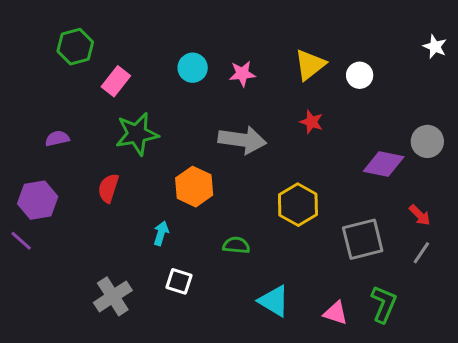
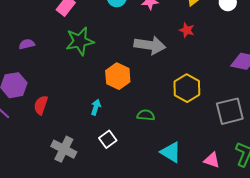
red star: (311, 122) -> (187, 30), moved
red semicircle: (108, 188) -> (41, 105), moved
white square: (179, 281) -> (108, 139), turned 36
gray cross: (113, 296) -> (64, 149), turned -30

